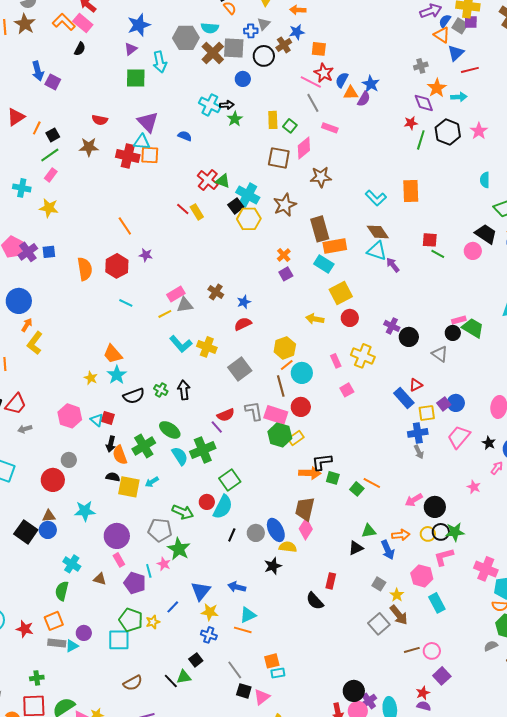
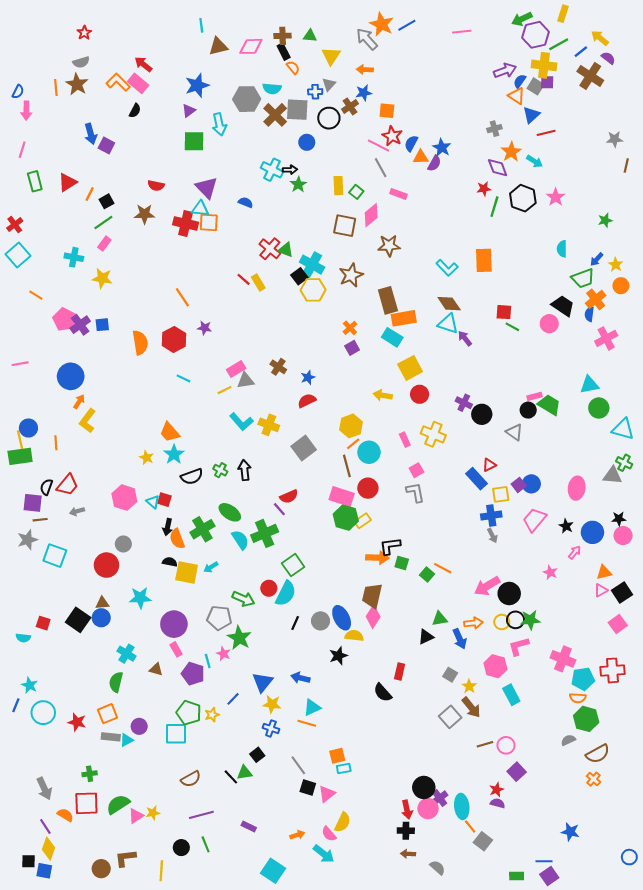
cyan arrow: (459, 97) -> (534, 161), turned 35
gray L-shape: (254, 411) -> (415, 492), moved
pink arrow: (414, 500) -> (487, 586), size x1.4

